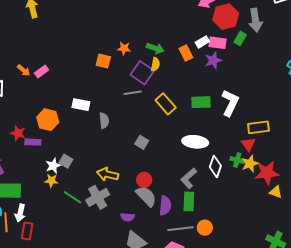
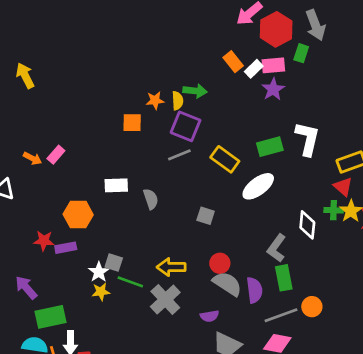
orange rectangle: (186, 53) -> (233, 62), moved
yellow semicircle: (155, 64) -> (178, 101), moved
white ellipse: (195, 142) -> (258, 186), moved, turned -30
green line: (72, 197) -> (130, 282), moved

